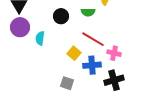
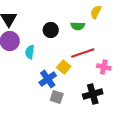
red line: (93, 39) -> (83, 53), turned -50
blue cross: (92, 65) -> (48, 79), moved, turned -30
black cross: (114, 80) -> (93, 94), moved

